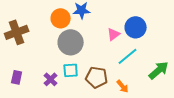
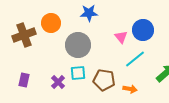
orange circle: (61, 18) -> (51, 23), moved
pink triangle: (114, 34) -> (121, 37), turned -32
orange arrow: (123, 86) -> (130, 89), turned -40

